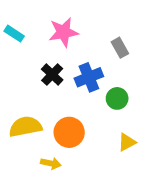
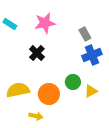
blue cross: (89, 77) -> (92, 55), moved
green circle: (117, 98) -> (73, 82), moved
yellow triangle: (127, 142) -> (91, 91), moved

